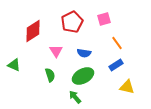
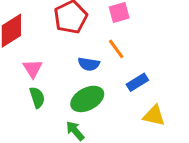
orange line: (117, 43) -> (116, 49), moved
pink triangle: (56, 51) -> (33, 69), moved

